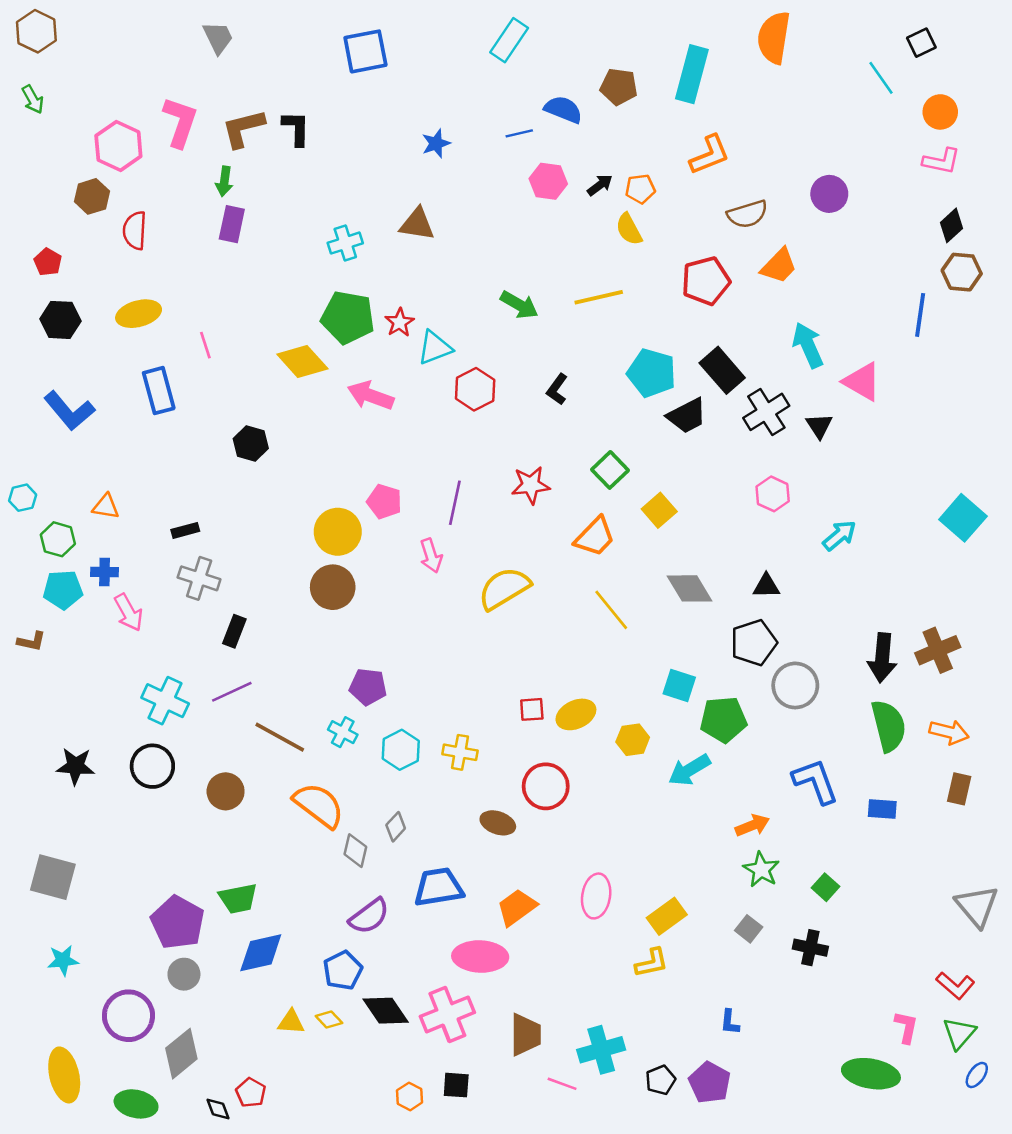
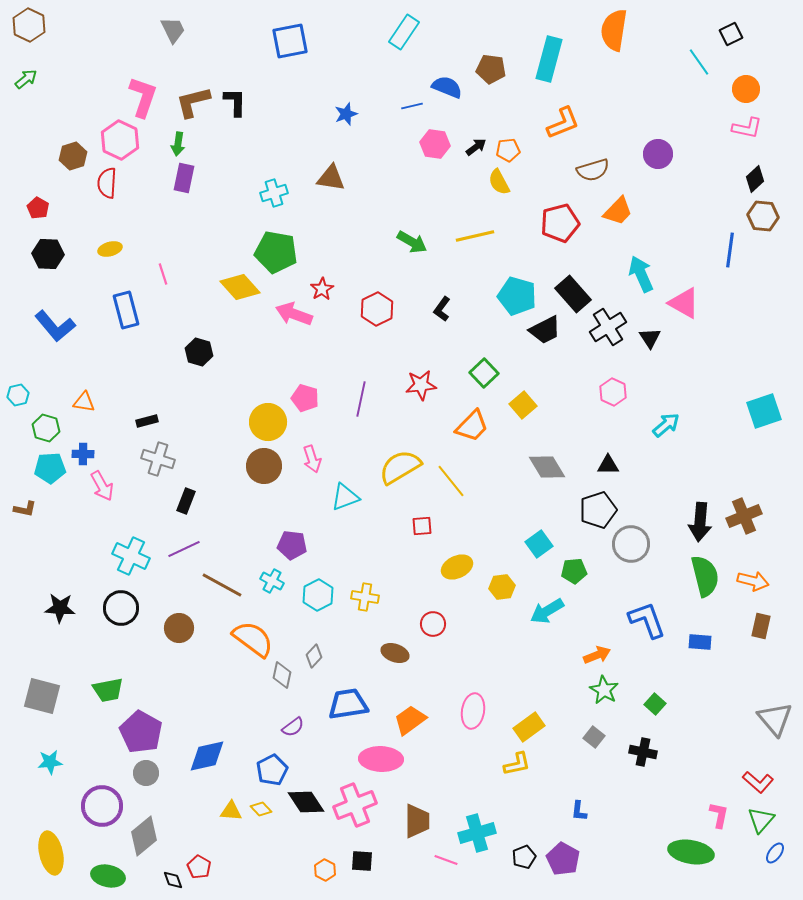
green arrow: (33, 99) -> (26, 79), turned -100
pink hexagon: (118, 146) -> (120, 140), moved
yellow ellipse: (139, 314) -> (110, 249), size x0.7
red star: (399, 322) -> (322, 289), moved
cyan triangle: (435, 348) -> (345, 497), moved
cyan square: (963, 518) -> (764, 411), turned 30
pink arrow: (431, 556) -> (312, 459), moved
yellow line: (611, 610) -> (451, 481), moved
cyan square: (679, 685) -> (539, 544), turned 36
red square: (532, 709) -> (422, 526), moved
green pentagon: (723, 720) -> (574, 571), size x0.7
red circle: (546, 786) -> (433, 624), size x0.7
green trapezoid: (238, 899) -> (108, 690), moved
purple semicircle: (369, 916) -> (293, 727), size x0.7

